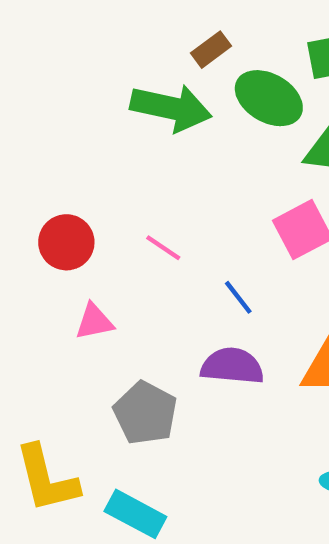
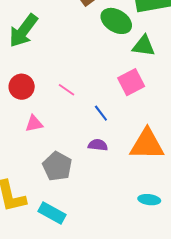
green arrow: (171, 108) -> (23, 31), moved, turned 114
purple semicircle: (232, 366) -> (98, 145), size x0.7

